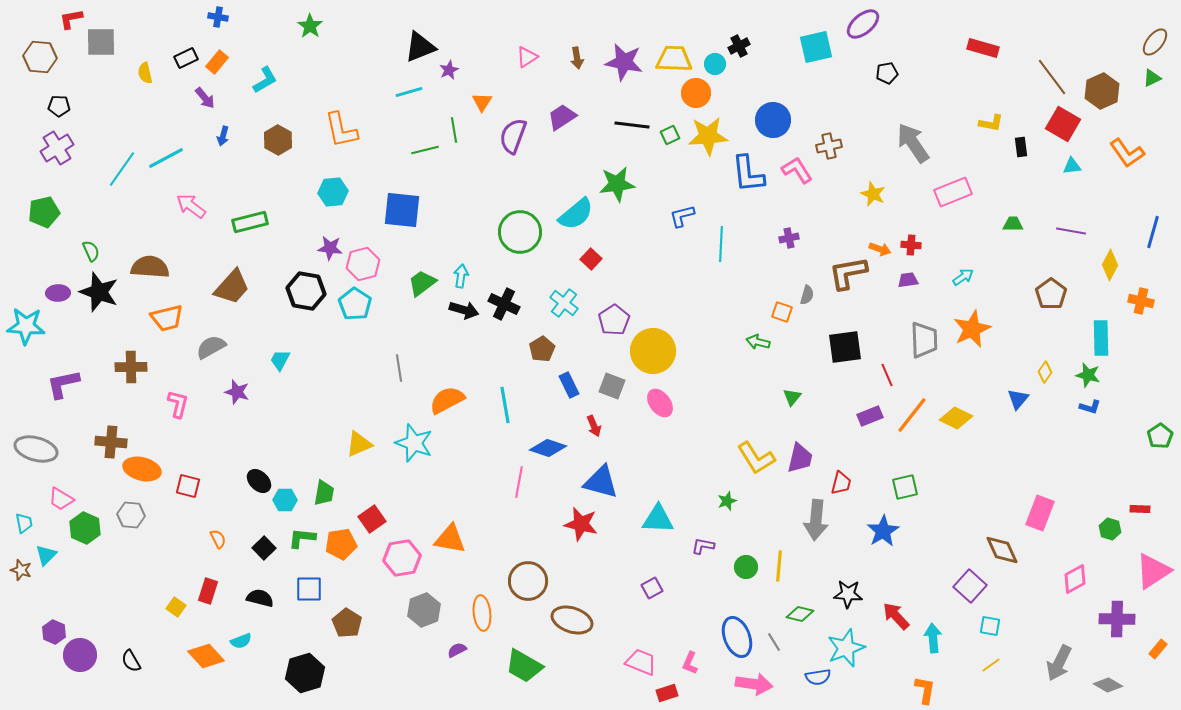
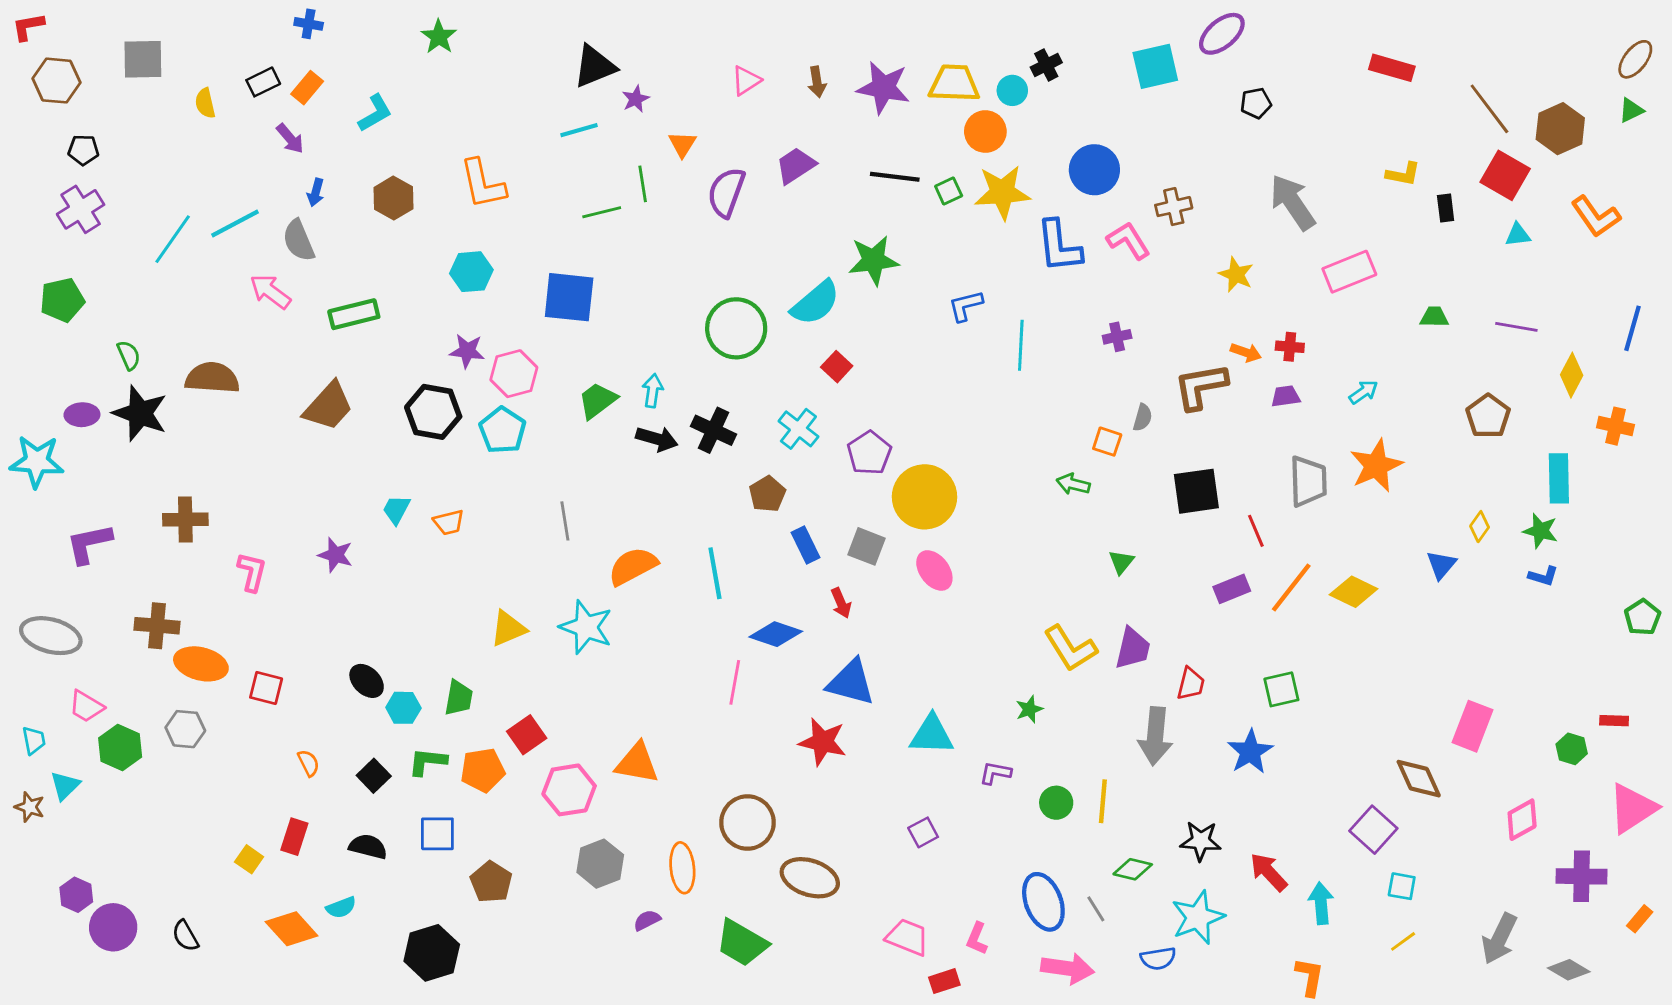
red L-shape: (71, 19) -> (28, 27), moved
orange trapezoid: (167, 318) -> (449, 522), moved, size x0.7
gray semicircle: (211, 347) -> (299, 241), moved, turned -84

